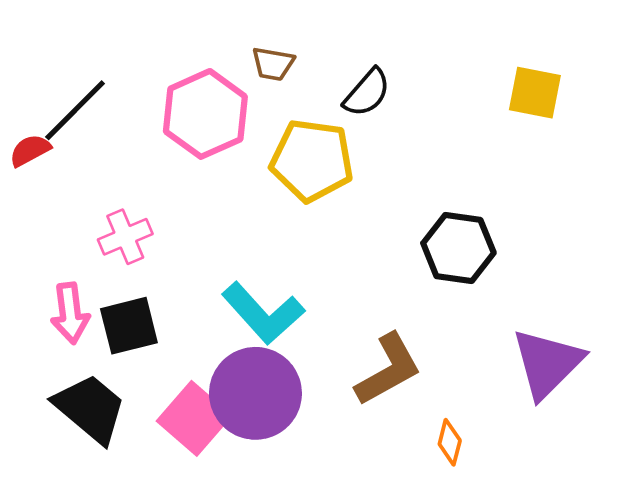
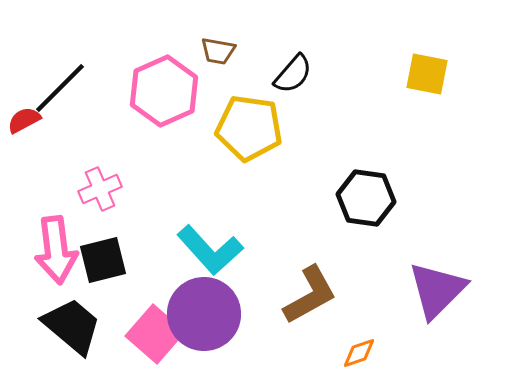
pink arrow: (70, 313) -> (56, 250), size x1.4
orange diamond: (450, 442) -> (359, 353), turned 57

